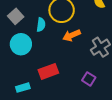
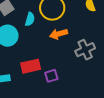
purple square: (89, 79) -> (51, 76), moved, turned 32

